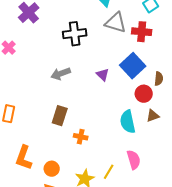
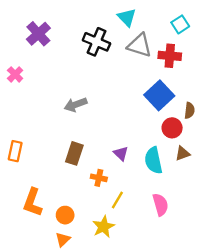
black cross: (75, 34) -> (96, 42), moved, turned 30
purple triangle: (103, 75) -> (121, 153), moved
yellow line: (109, 172) -> (117, 200), moved

